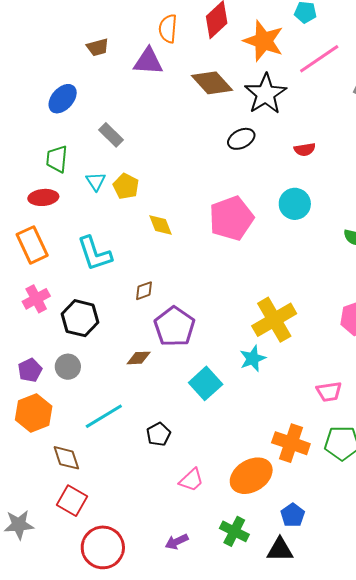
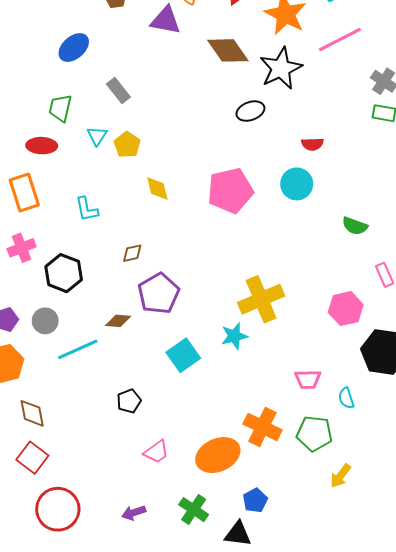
red semicircle: (305, 149) -> (312, 144), moved
cyan L-shape: (95, 254) -> (87, 209), size x0.7
cyan line: (104, 416) -> (78, 349), moved

